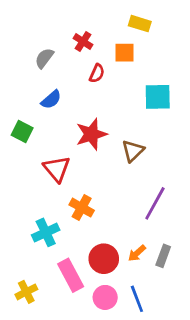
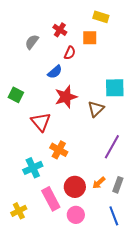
cyan square: (158, 97) -> (115, 88), moved
blue semicircle: (51, 100) -> (55, 72), moved
blue line: (137, 299) -> (114, 216), moved

